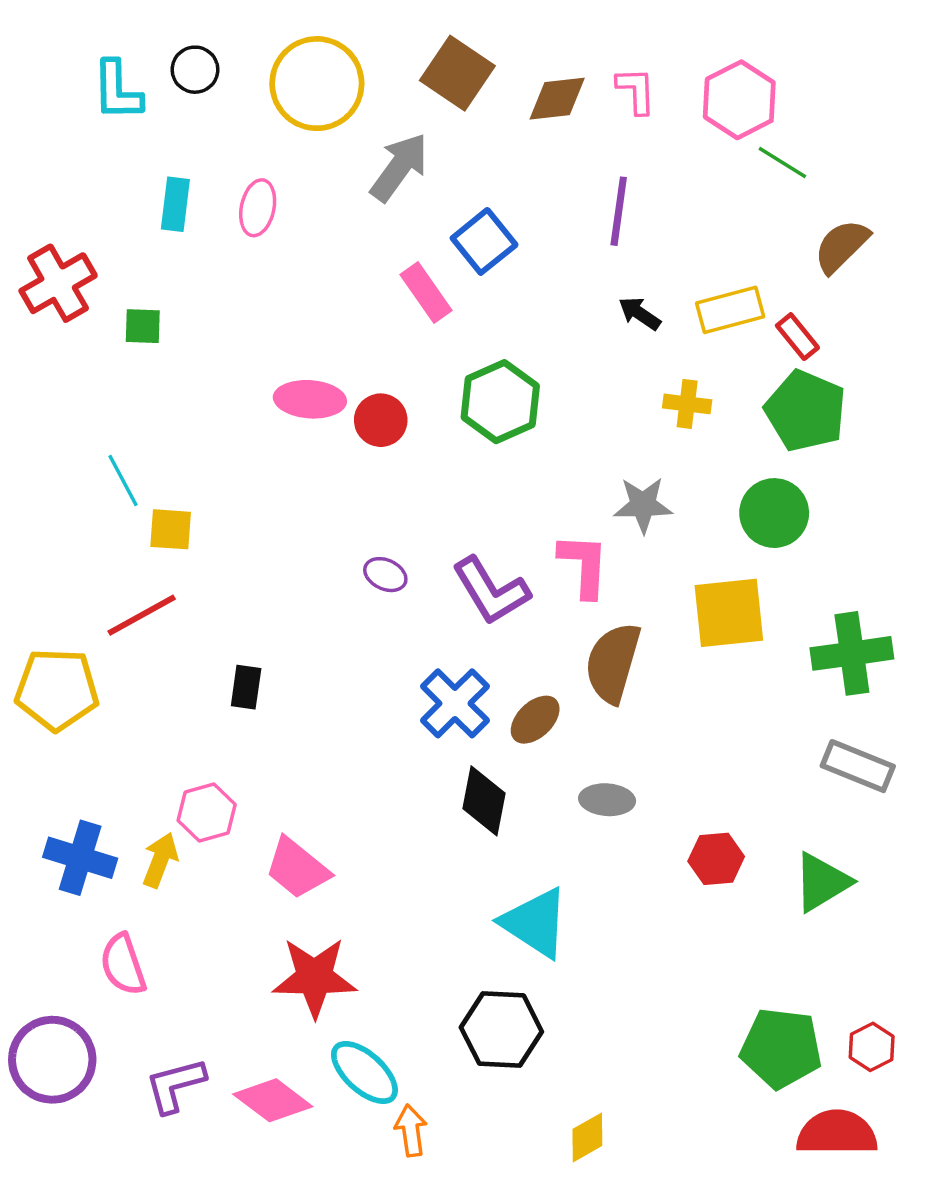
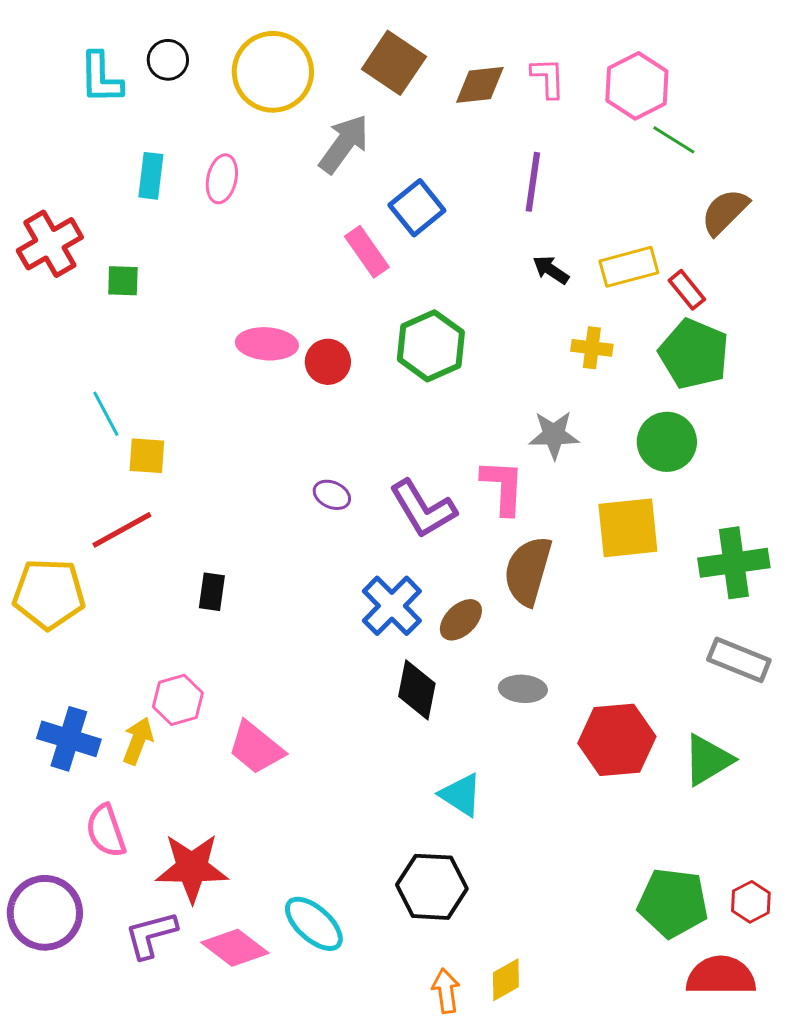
red hexagon: (716, 859) -> (617, 740), size x1.6
cyan triangle: (535, 923) -> (461, 795), size x0.7
red star: (315, 977) -> (192, 868), moved
orange arrow: (411, 1131) -> (446, 991), moved

